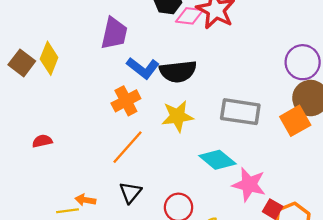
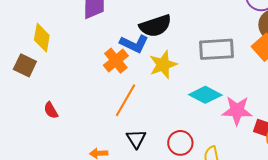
brown square: (22, 63) -> (25, 65), moved
blue L-shape: (143, 68) -> (134, 44), moved
red semicircle: (42, 141) -> (51, 110), turned -96

